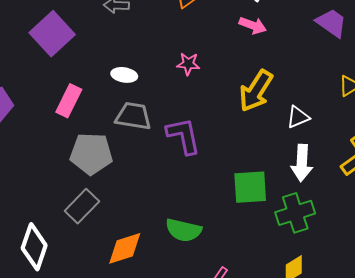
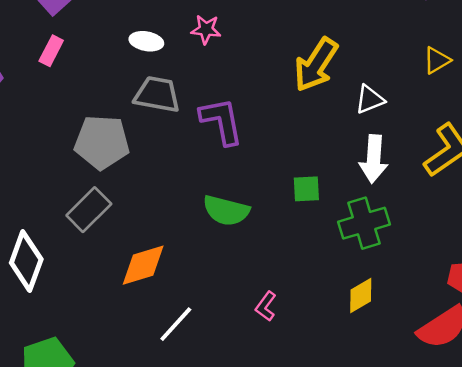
pink star: (188, 64) -> (206, 29), moved
pink rectangle: (69, 101) -> (51, 51), moved, size x0.7
green square: (250, 187) -> (306, 189), size x0.6
green semicircle: (184, 230) -> (226, 211), moved

